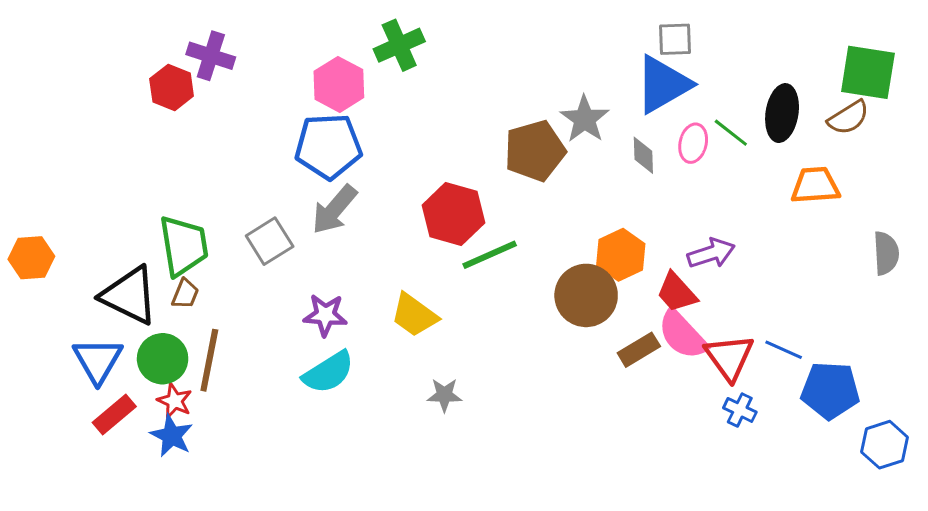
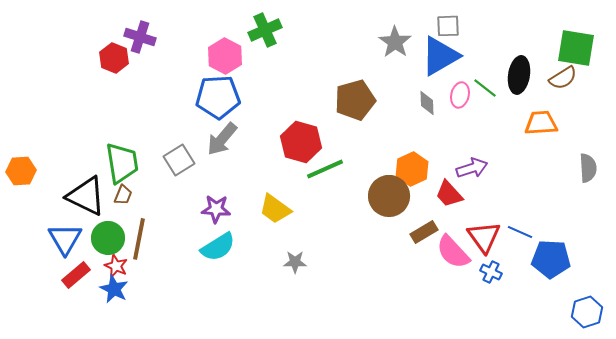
gray star: (585, 119) -> (395, 42), moved
pink semicircle: (683, 335) -> (453, 252), moved
blue hexagon: (885, 445) -> (587, 312), moved

